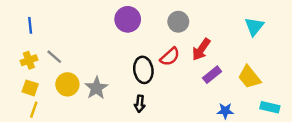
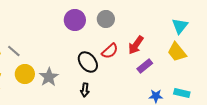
gray circle: (178, 22) -> (106, 19), moved
black ellipse: (143, 70) -> (88, 62), turned -30
yellow trapezoid: (249, 77) -> (177, 52), moved
cyan rectangle: (270, 107) -> (182, 93), moved

